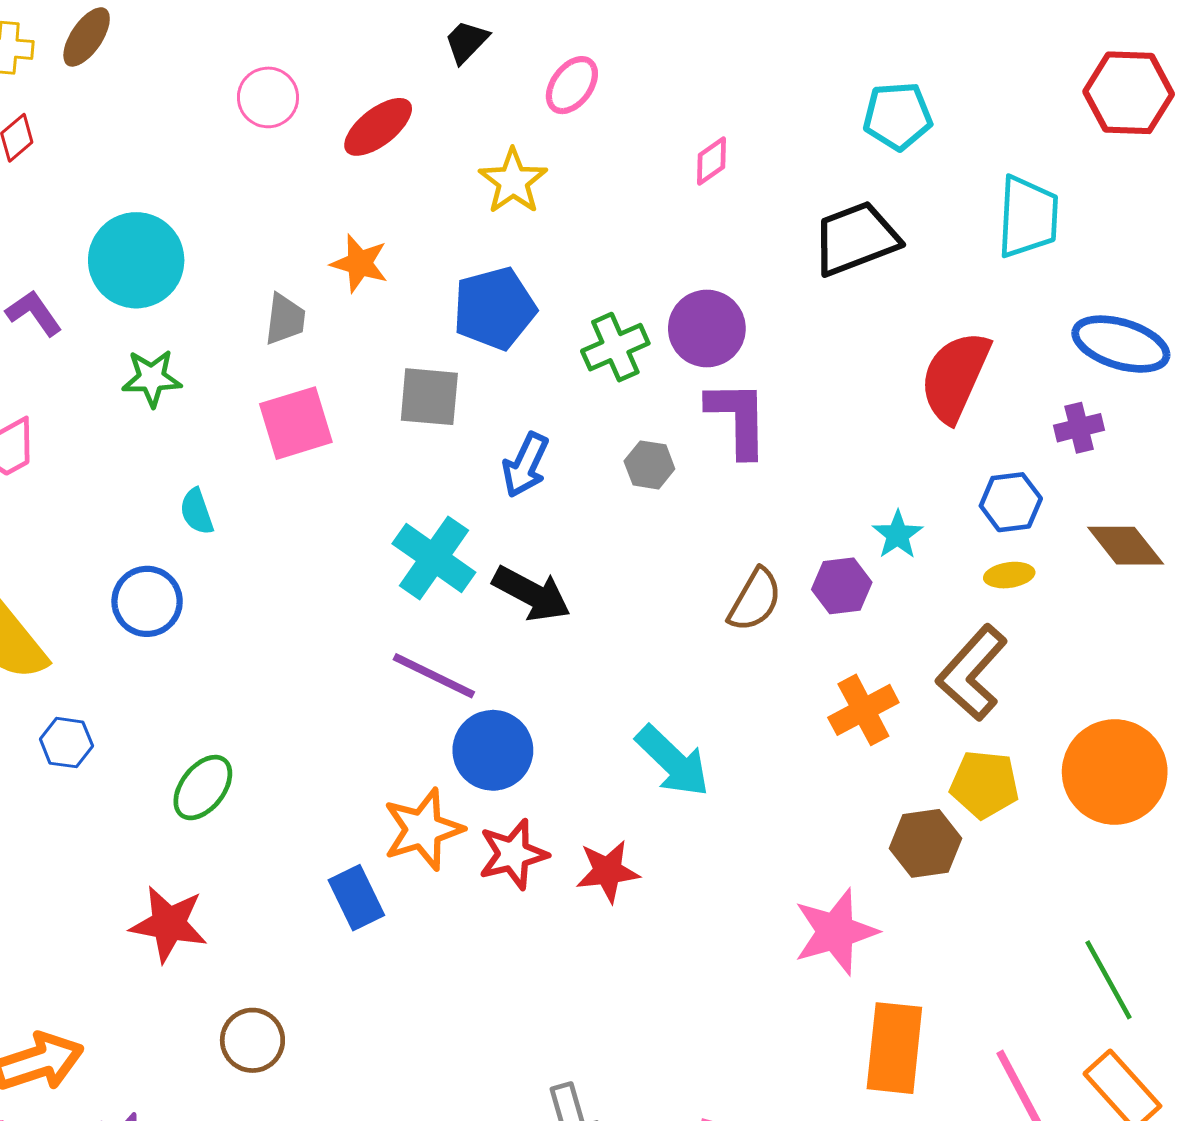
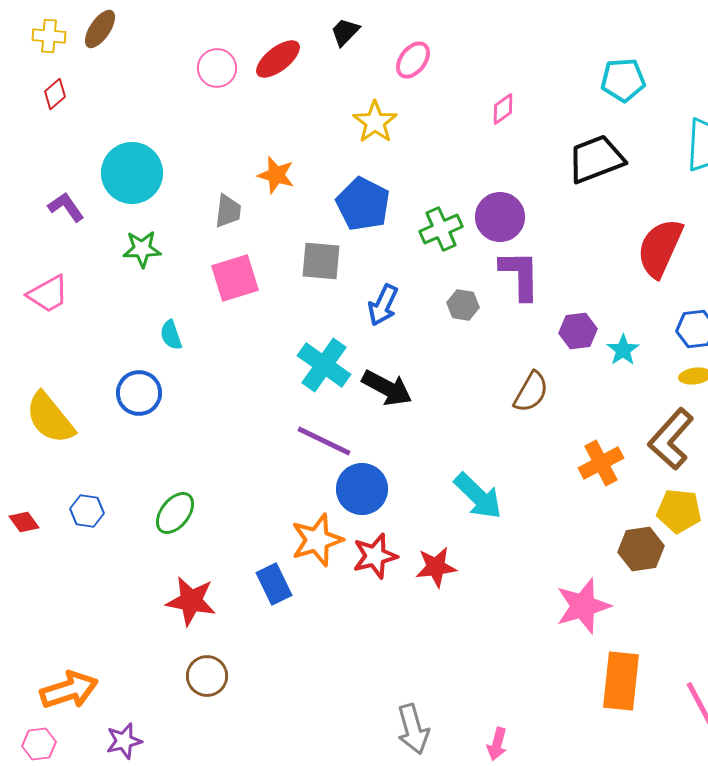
red ellipse: (378, 127) -> (278, 59), moved
blue pentagon: (494, 308) -> (363, 204), turned -30
purple hexagon: (842, 586) -> (578, 331), moved
blue hexagon: (66, 743) -> (87, 511), moved
red star: (169, 924) -> (191, 601), moved

